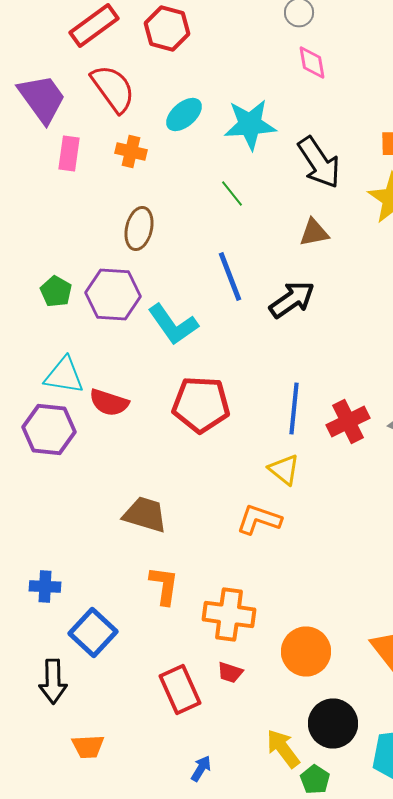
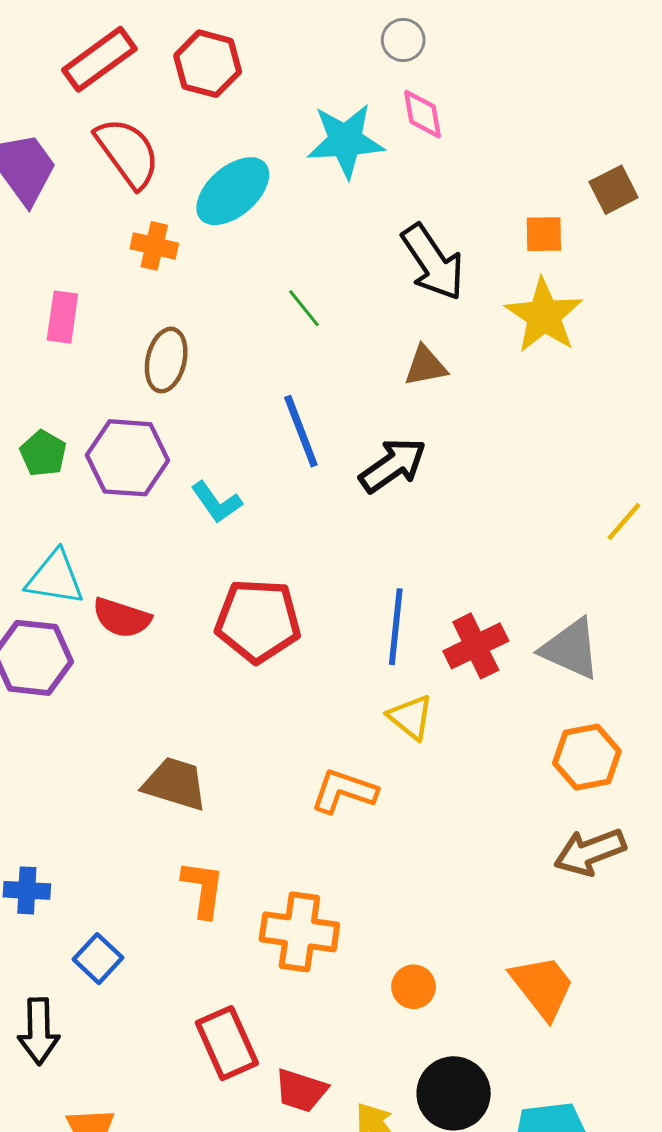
cyan ellipse: (184, 114) -> (233, 191), size x1.4
cyan star: (250, 124) -> (345, 141), moved
pink rectangle: (69, 154) -> (62, 317), moved
cyan L-shape: (173, 324) -> (216, 502), size x0.7
yellow triangle: (284, 470) -> (411, 717), moved
blue square: (93, 632) -> (98, 959), size x0.7
orange circle: (306, 652) -> (414, 987), size x0.6
red trapezoid: (230, 672) -> (301, 1090), moved, size x1.4

